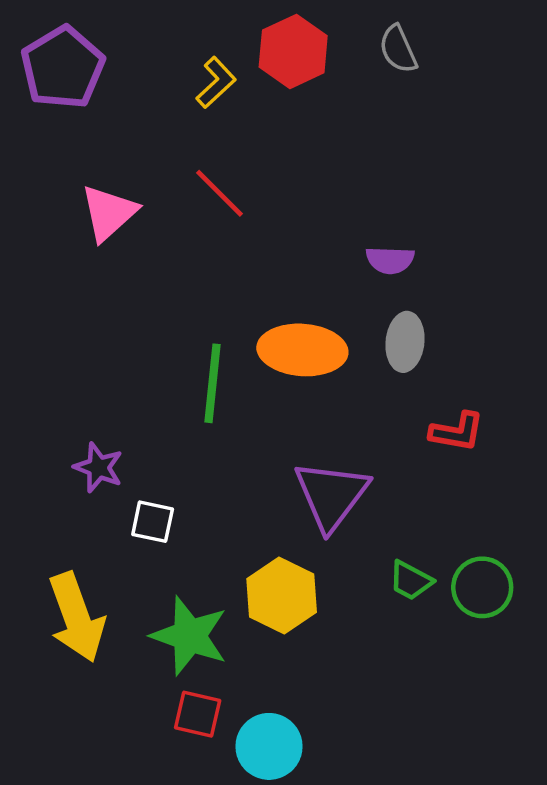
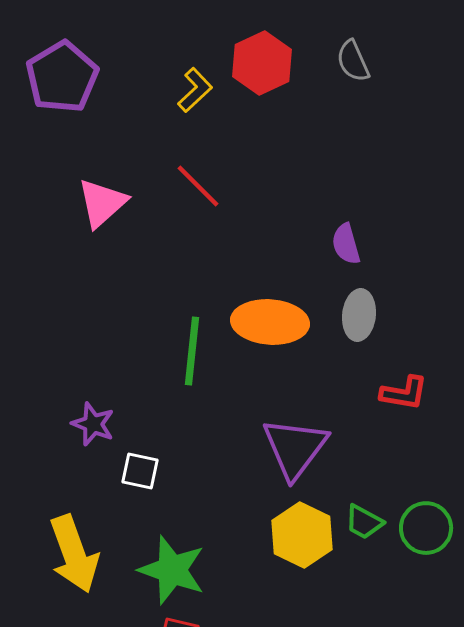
purple semicircle: (390, 260) -> (346, 244), turned 72
yellow hexagon: (282, 595) -> (302, 535), moved

